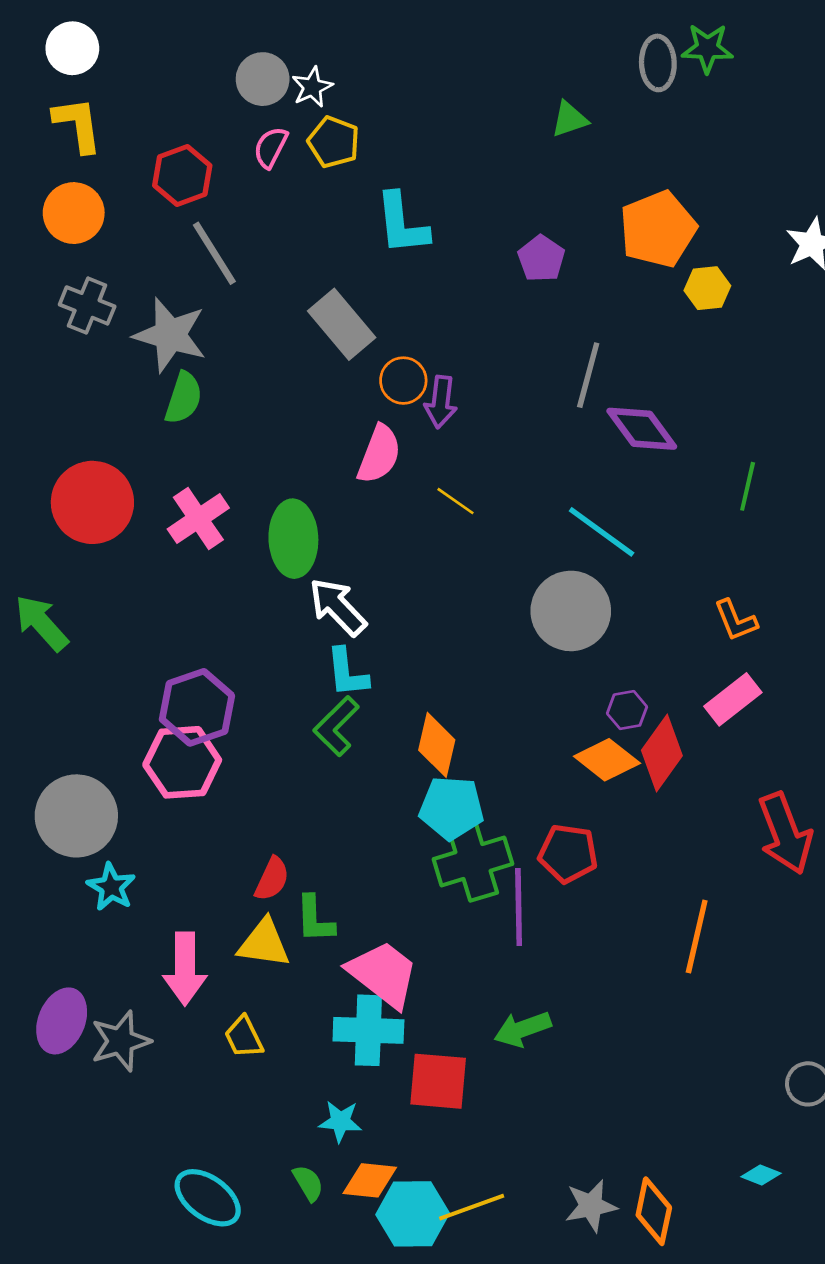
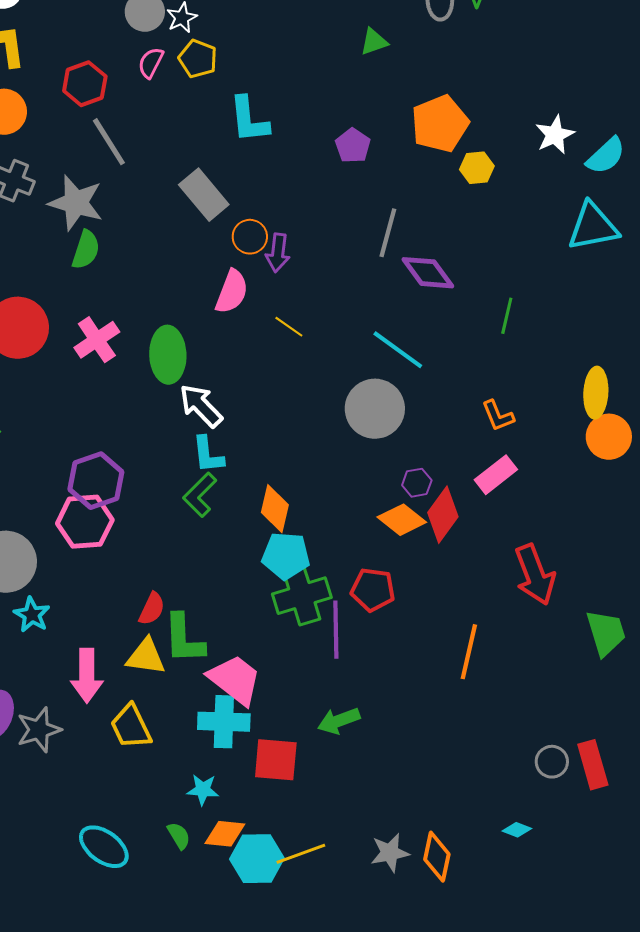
green L-shape: (315, 919) -> (184, 639), size x1.4
yellow trapezoid: (244, 1037) -> (131, 727), size x1.4

